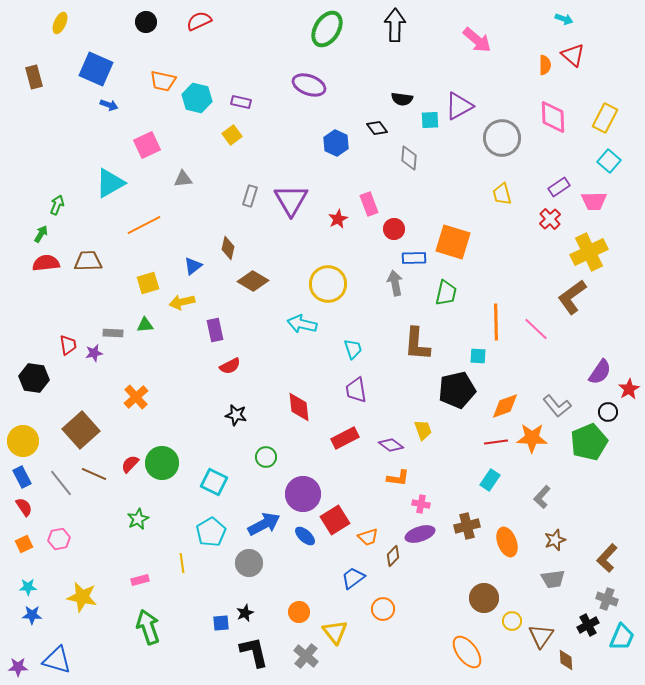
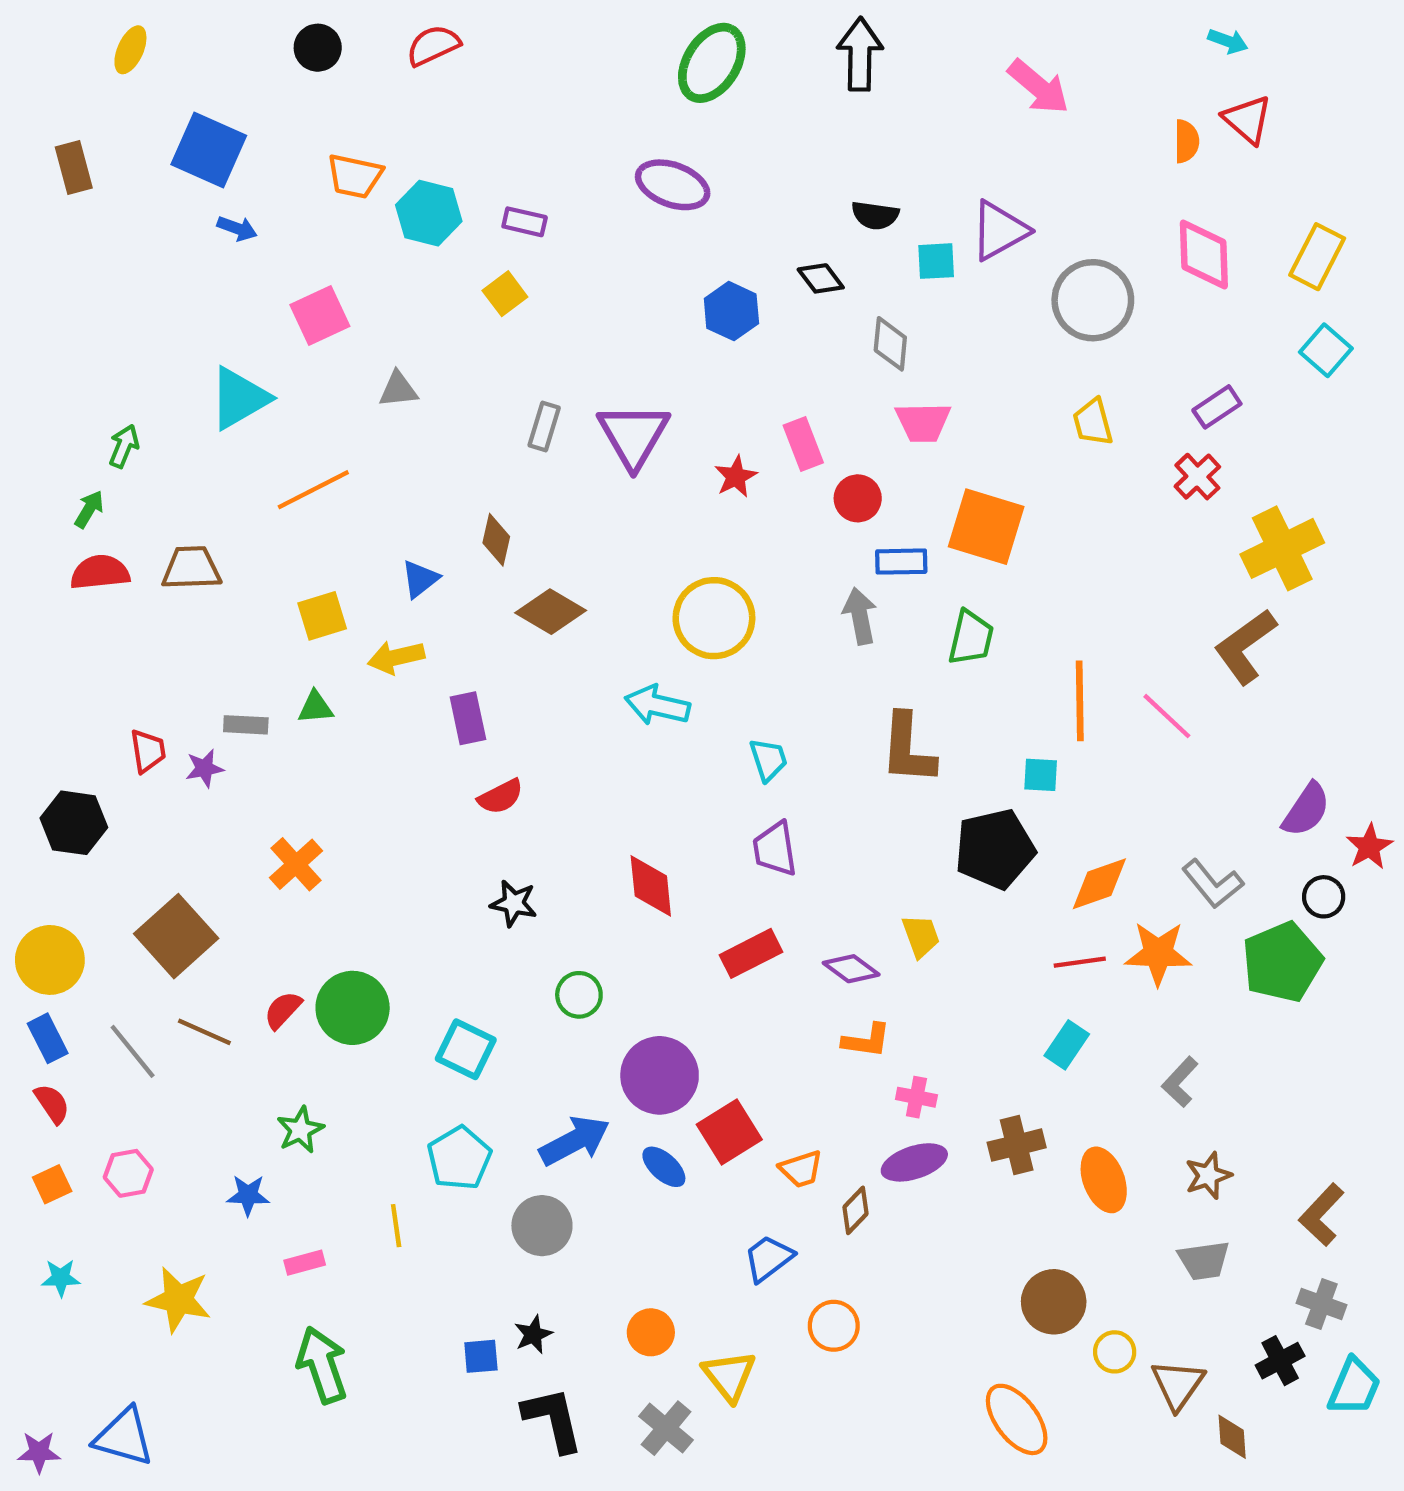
pink trapezoid: (594, 201) -> (923, 422), moved
blue star: (32, 615) -> (248, 1195), moved

